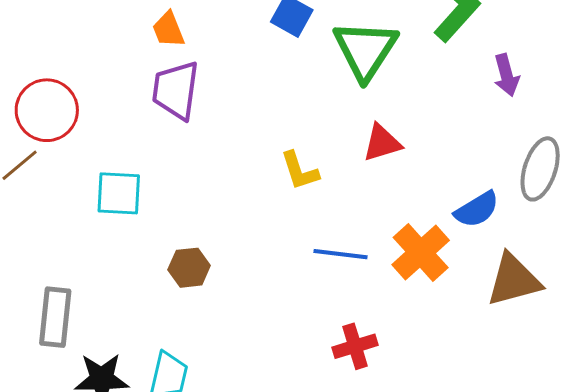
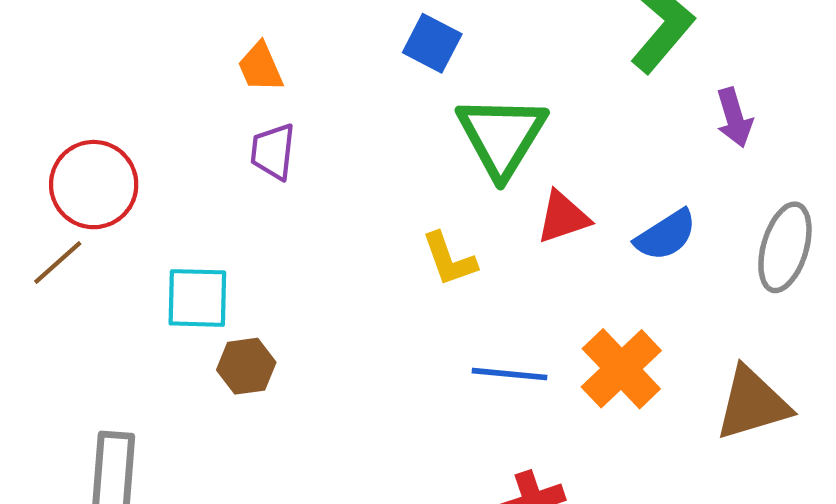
green triangle: (365, 50) -> (502, 136), moved
purple trapezoid: (176, 90) -> (273, 152), size x0.7
blue semicircle: (477, 209) -> (666, 235), moved
brown hexagon: (189, 268) -> (246, 366), moved

